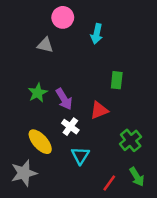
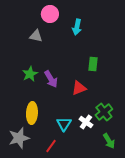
white cross: (70, 127) -> (86, 122), moved
yellow ellipse: (40, 142) -> (32, 113), turned 45
red line: (109, 183) -> (51, 146), moved

